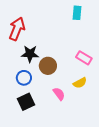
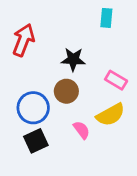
black star: (30, 54) -> (73, 59), moved
blue circle: (24, 78) -> (33, 108), size x1.5
yellow semicircle: (80, 83) -> (111, 115), size x1.5

